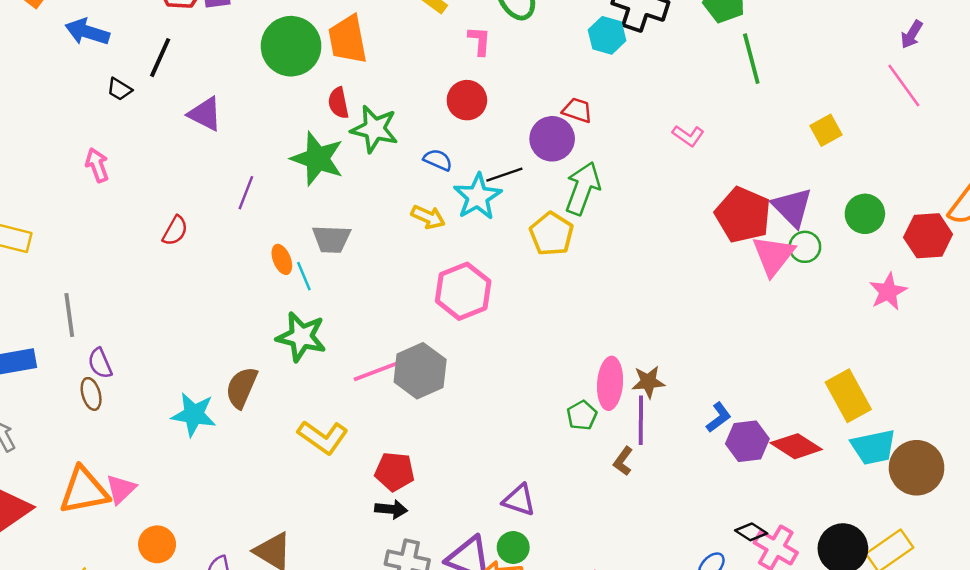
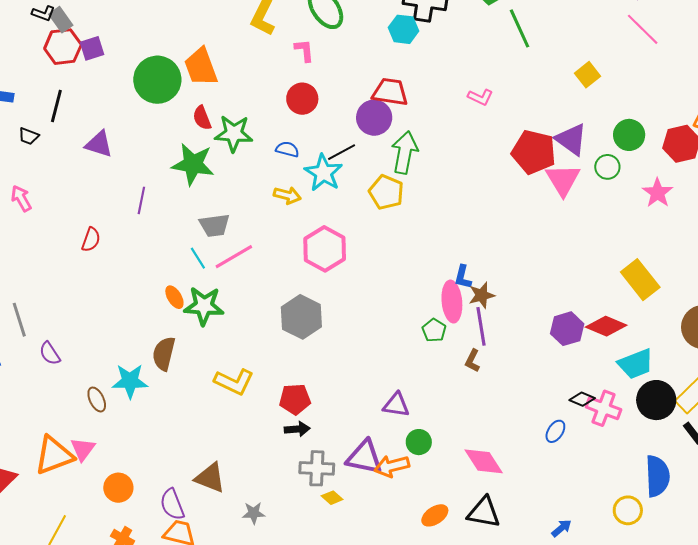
red trapezoid: (577, 110) -> (390, 92), size x1.5
green circle: (805, 247) -> (607, 167), moved
orange ellipse: (282, 259) -> (174, 297), moved
pink line: (378, 371) -> (234, 257), moved
brown ellipse: (91, 394) -> (97, 399), moved
blue L-shape: (719, 417) -> (463, 277), moved, turned 150
cyan trapezoid: (873, 447) -> (636, 364), moved
green circle: (513, 547) -> (419, 442), moved

